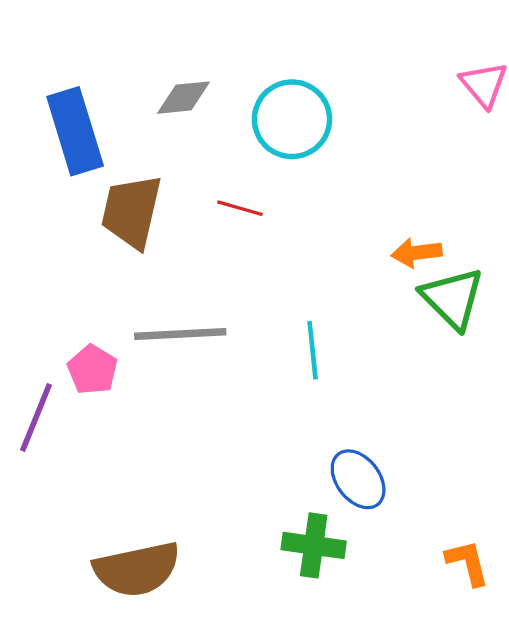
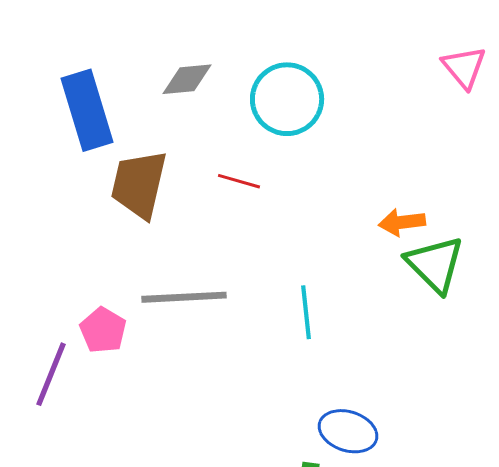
blue ellipse: (358, 479) -> (348, 431), turned -34

